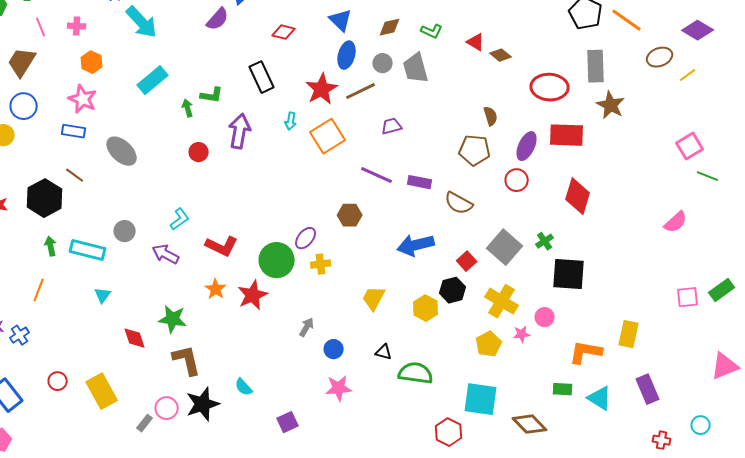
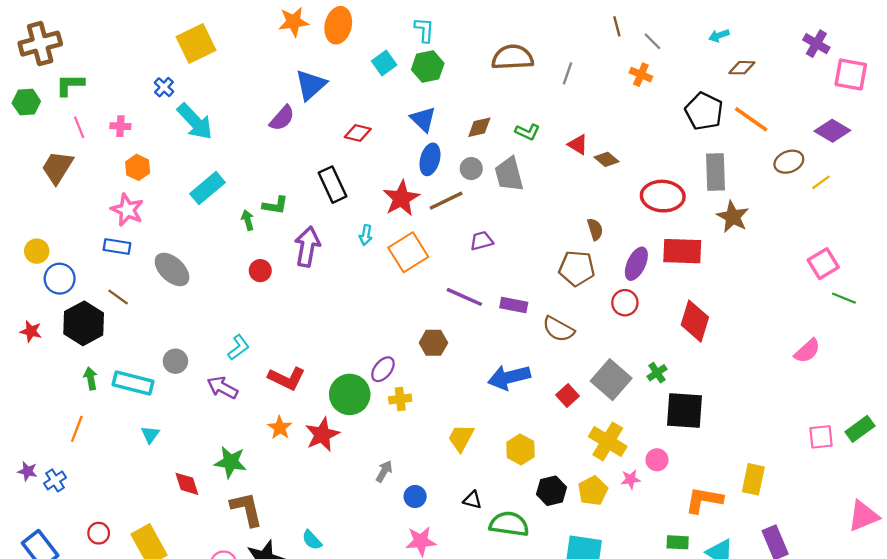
blue circle: (24, 106) -> (60, 279), moved
black hexagon: (453, 290) -> (552, 491), moved

